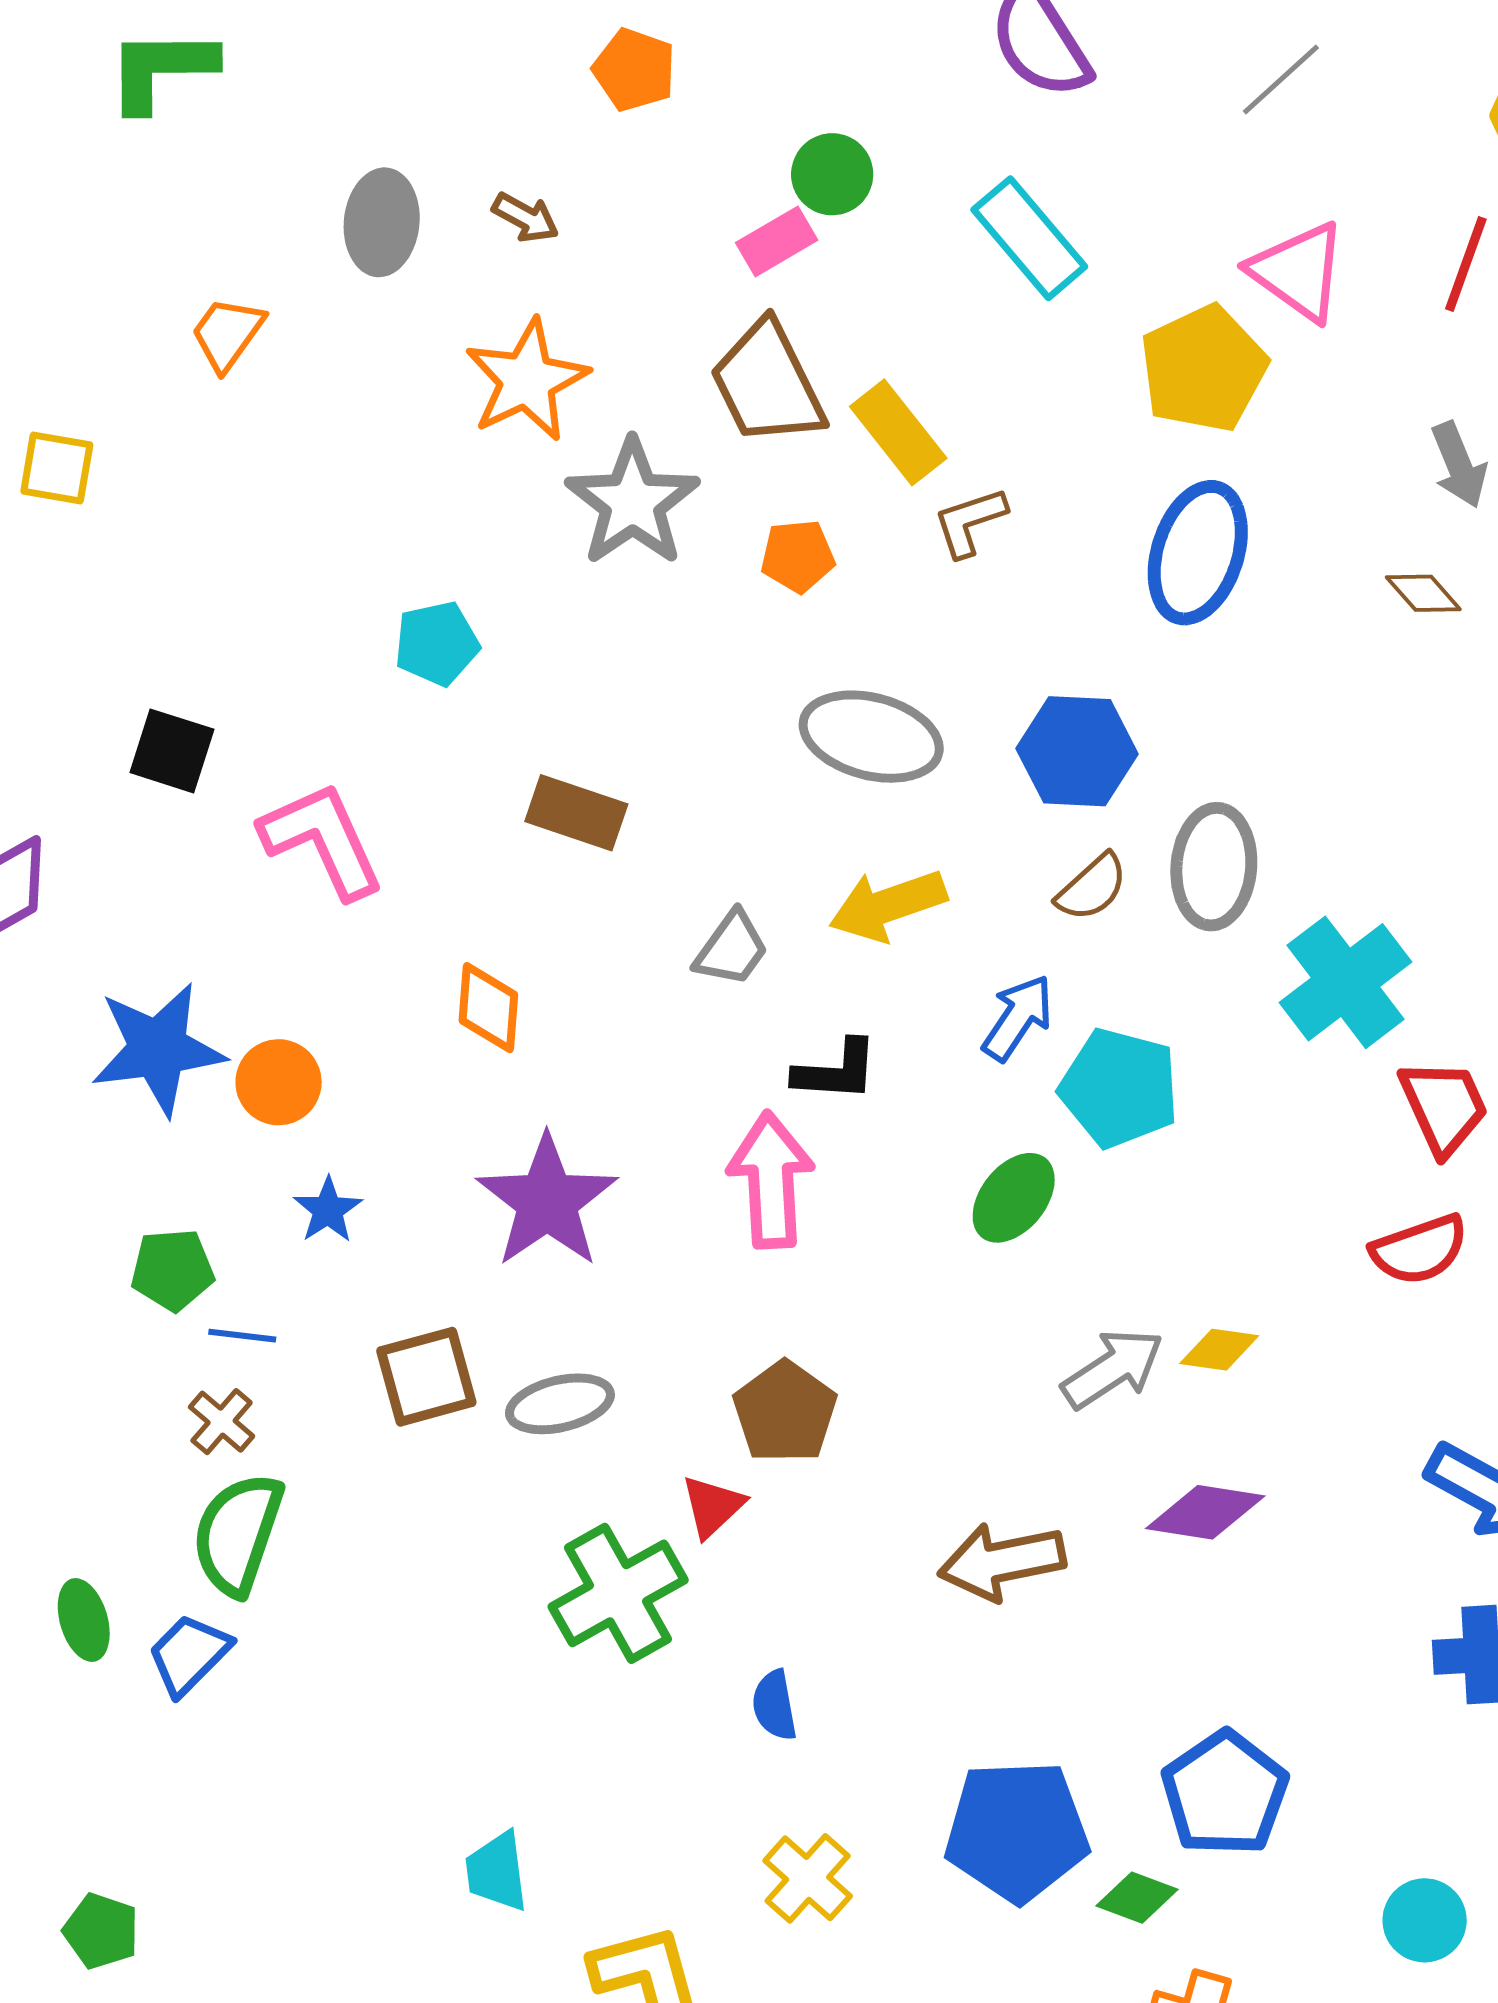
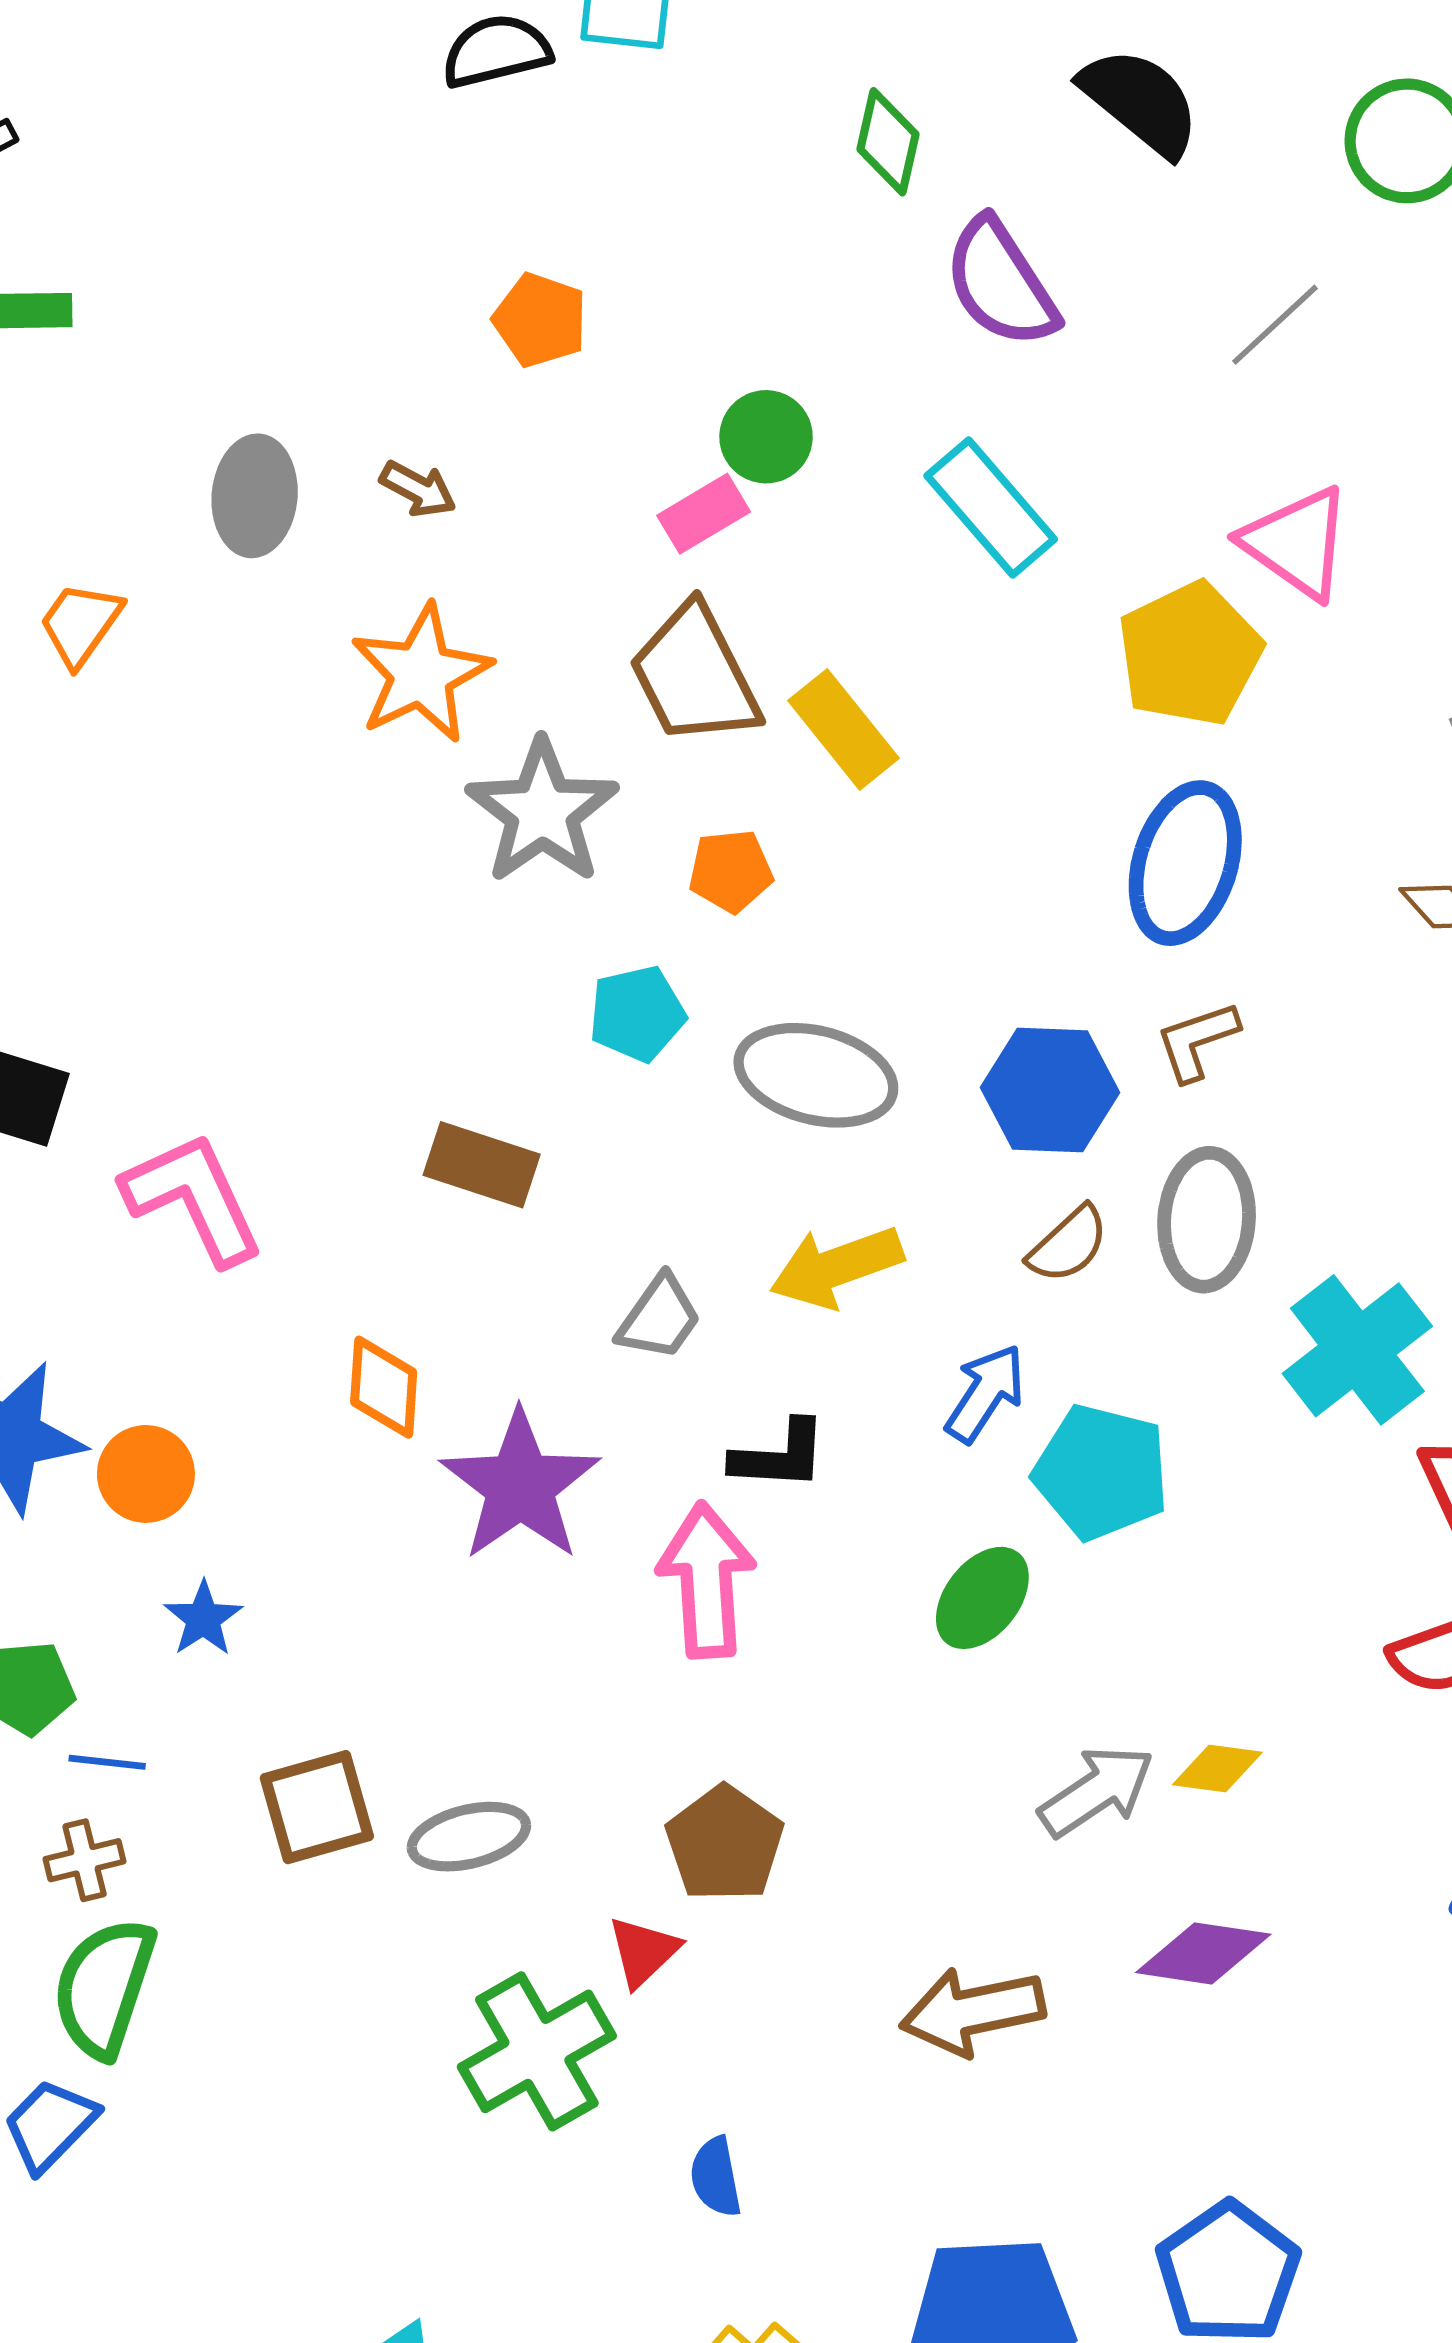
brown L-shape: (970, 522) -> (1197, 1041), moved
cyan pentagon: (437, 643) -> (637, 1014), moved
purple star: (547, 1201) -> (520, 1486), moved
brown cross: (222, 1422) -> (85, 1860), turned 36

